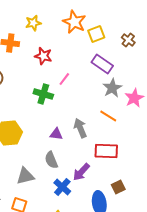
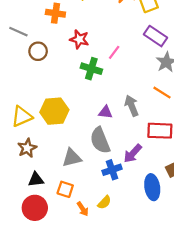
red star: (43, 56) -> (79, 39), moved
gray semicircle: (51, 160) -> (100, 140), size x1.4
blue cross: (62, 187) -> (112, 170), turned 30

